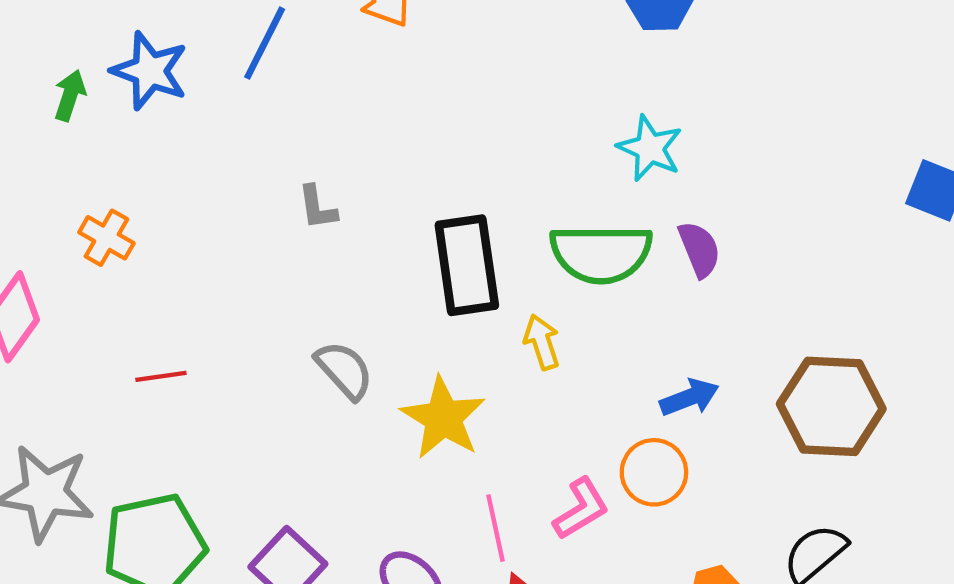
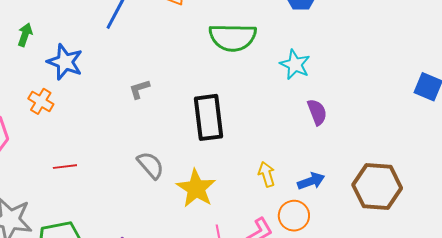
blue star: (150, 71) -> (65, 62), moved
gray L-shape: (317, 207) -> (139, 89), turned 80
green semicircle: (601, 254) -> (233, 37), moved
yellow arrow: (542, 342) -> (267, 174), moved

